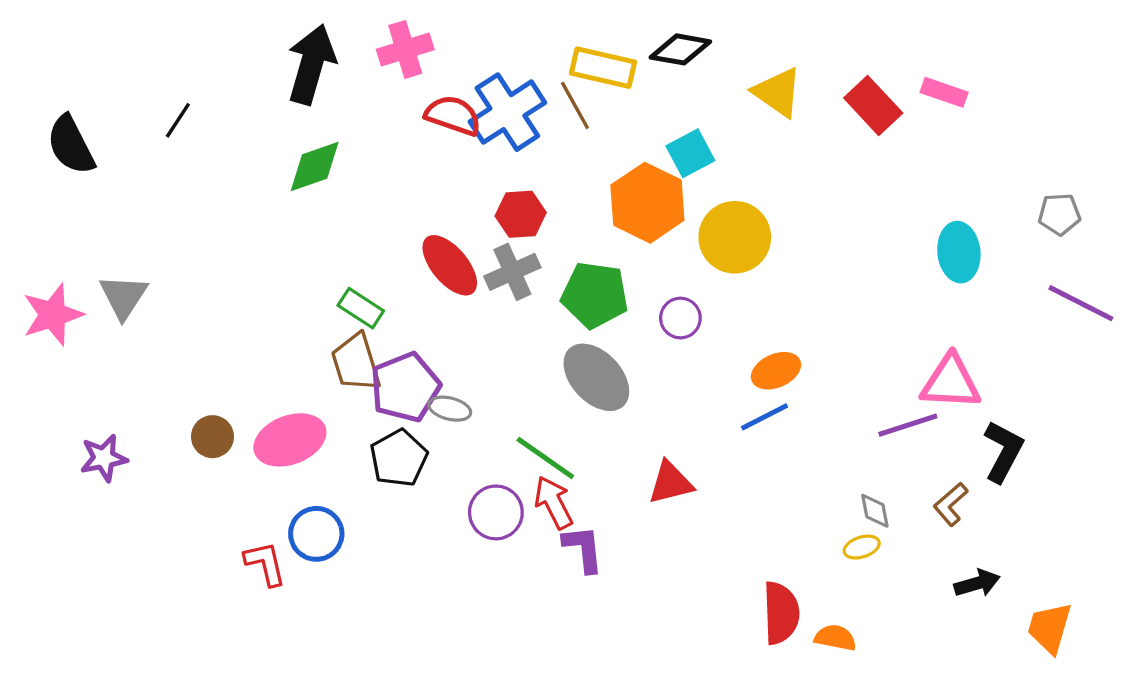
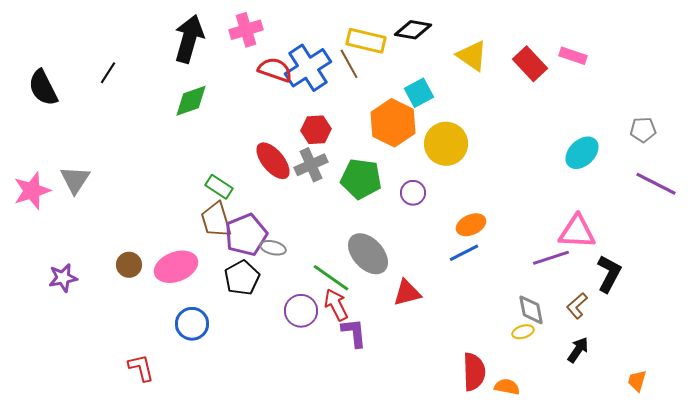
cyan ellipse: (959, 252) -> (582, 153), turned 52
gray ellipse: (596, 377) -> (368, 254), moved
gray diamond: (875, 511) -> (531, 310), size x1.4
red L-shape: (265, 564) -> (141, 368), moved
black arrow: (977, 583) -> (578, 350), moved, turned -40
orange trapezoid: (1050, 628) -> (637, 381), size x0.7

